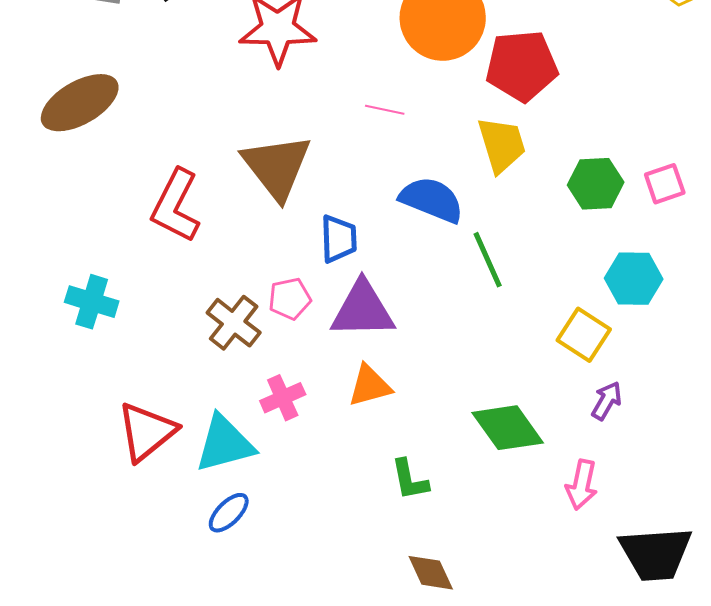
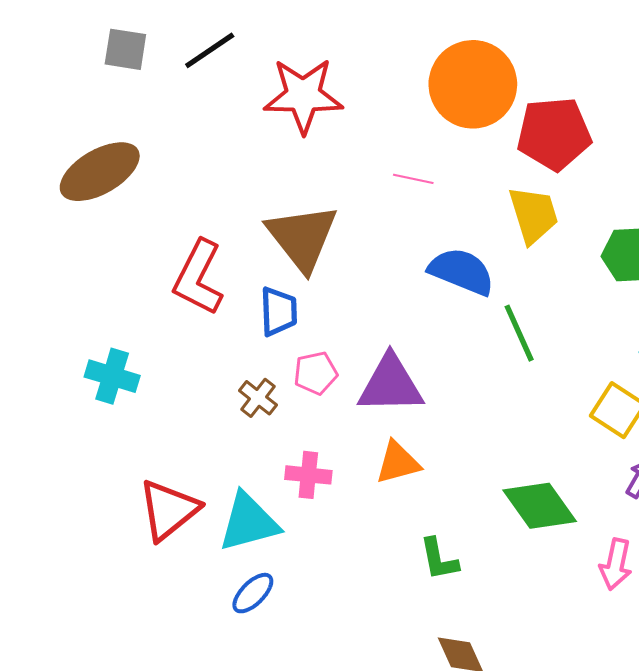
blue trapezoid: (339, 239) -> (279, 311), moved
brown cross: (234, 323) -> (258, 398), size x0.7
pink cross: (283, 398) -> (308, 475), turned 30

